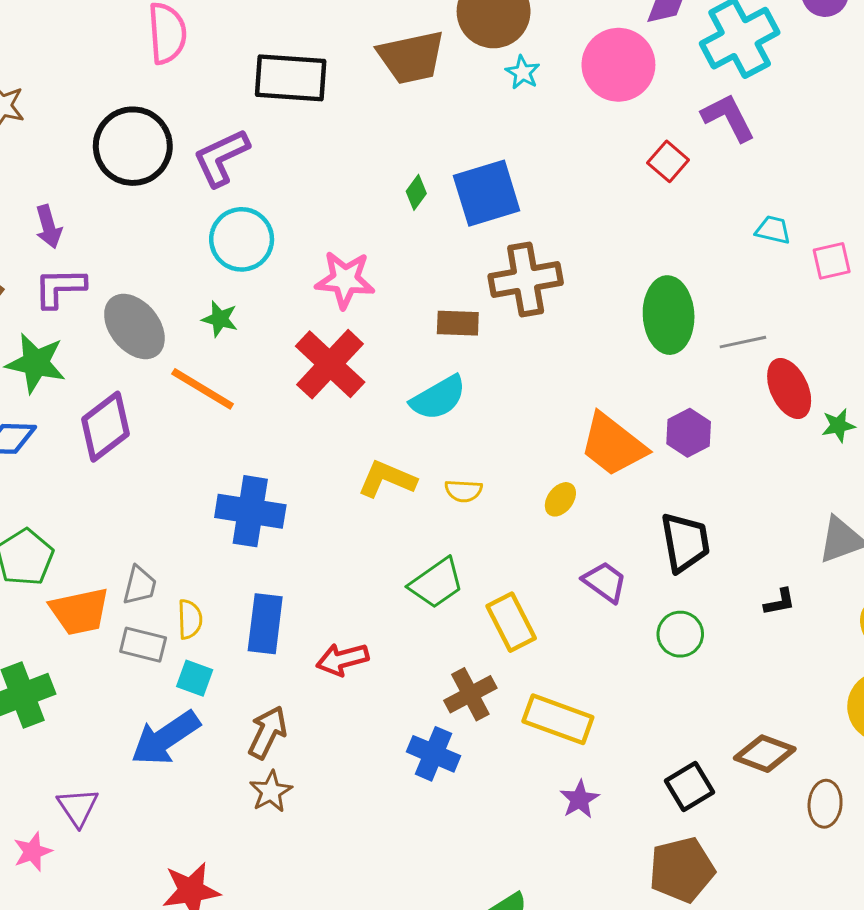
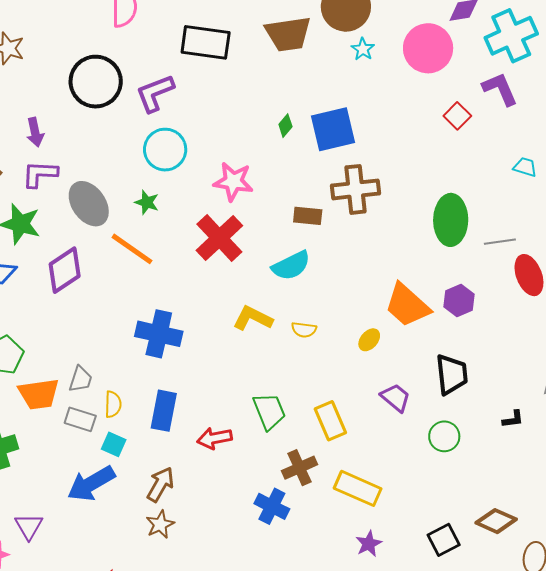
green trapezoid: (436, 583) -> (269, 411), moved, turned -81

